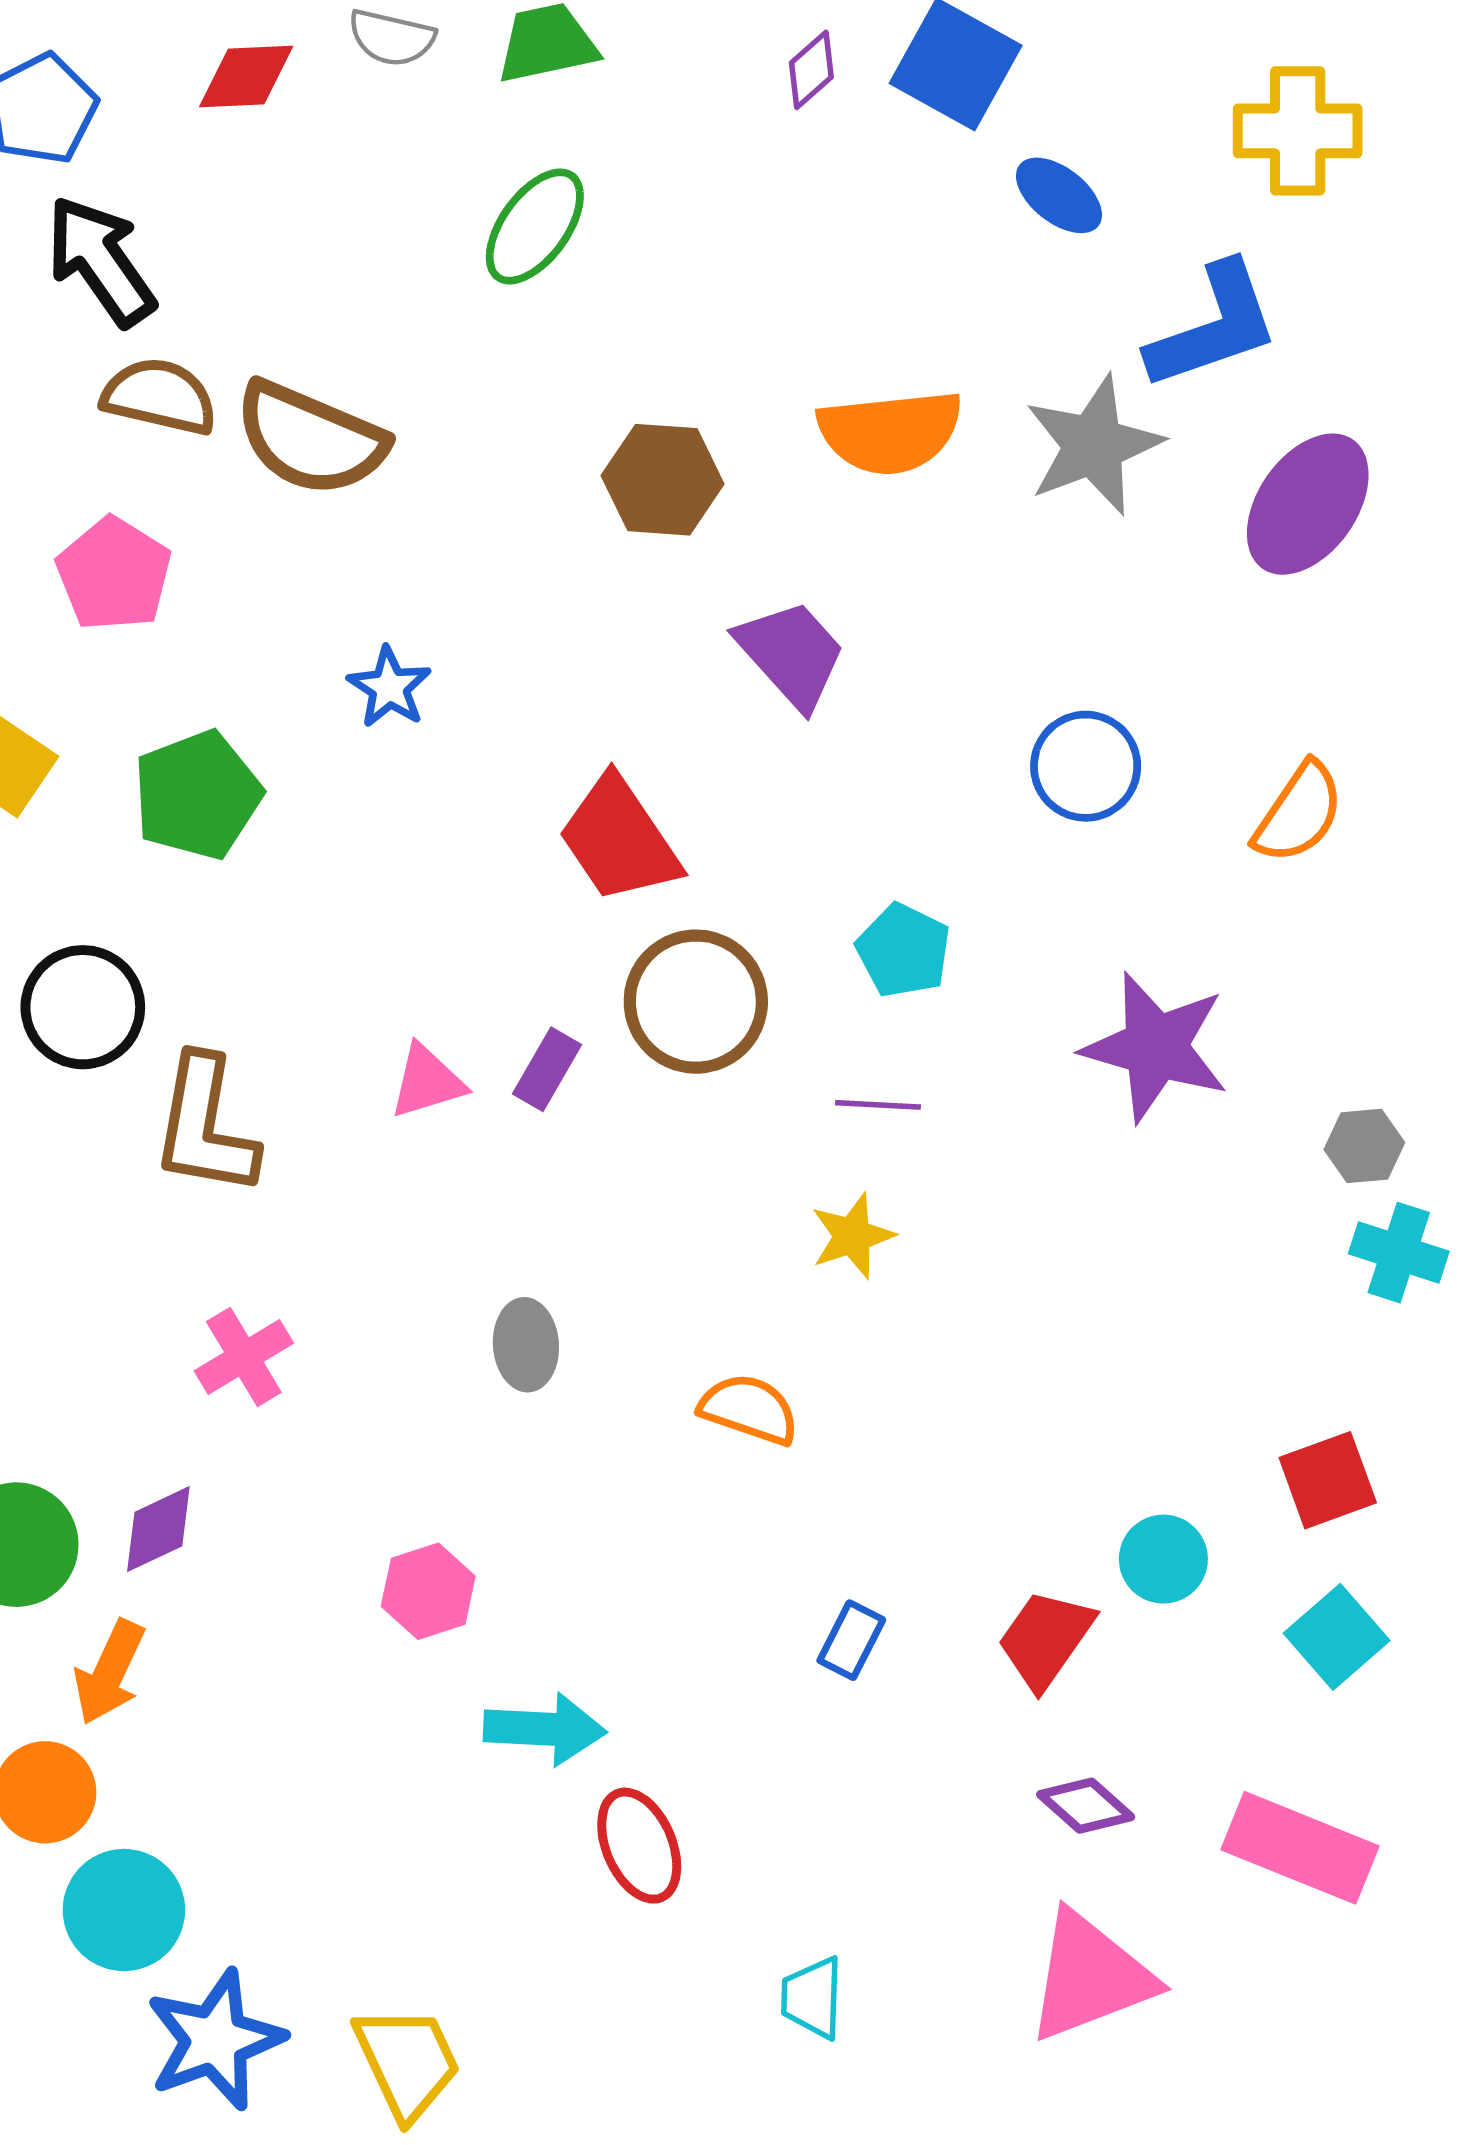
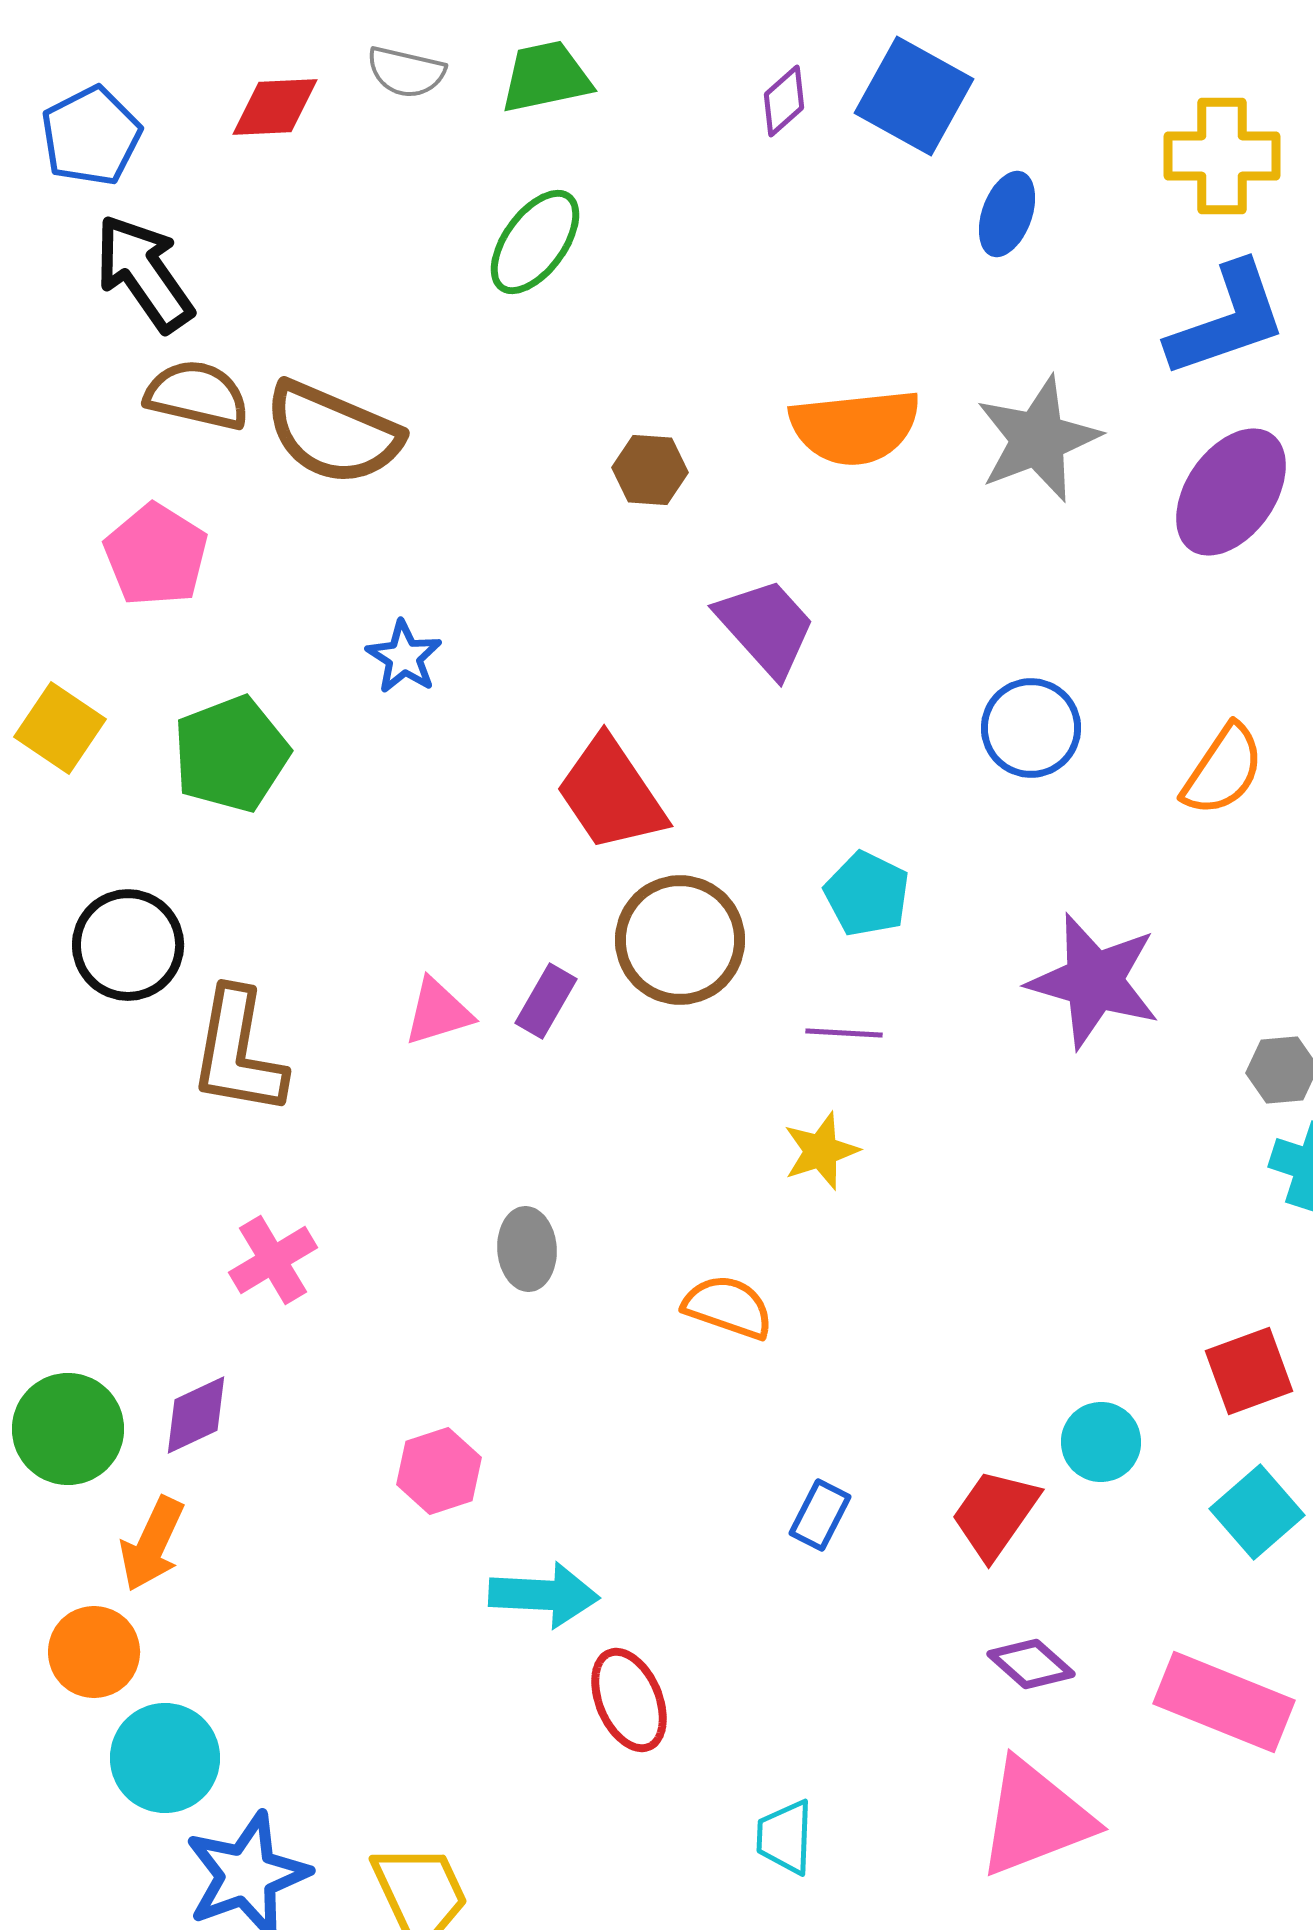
blue ellipse: (1059, 195) -> (1007, 214), turned 72
blue L-shape: (1213, 326) -> (1227, 320), moved
brown hexagon: (663, 480) -> (650, 470), size x0.7

